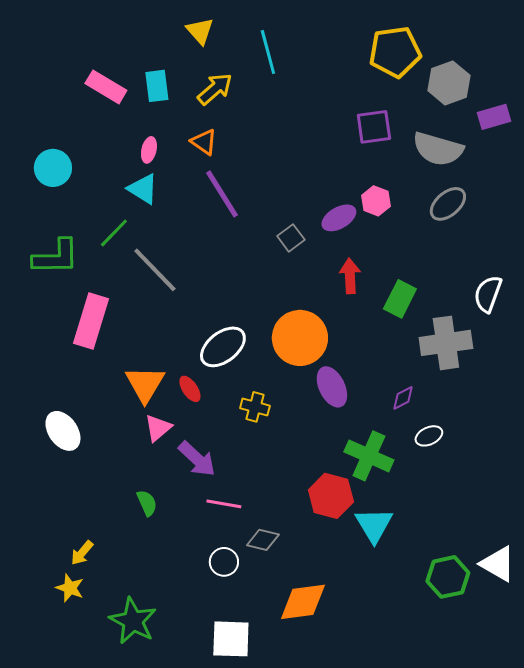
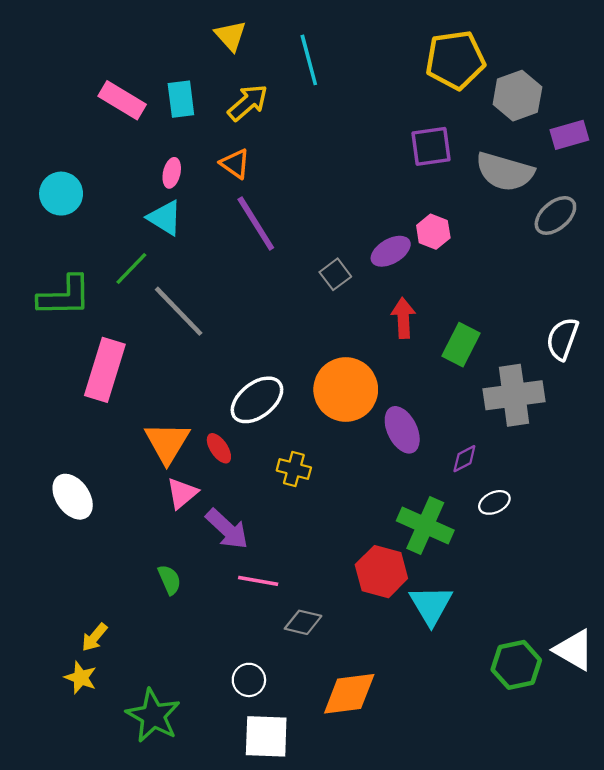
gray ellipse: (448, 204) -> (555, 215), moved
purple ellipse: (332, 387) -> (402, 430), moved
white circle: (224, 562) -> (249, 680), moved

